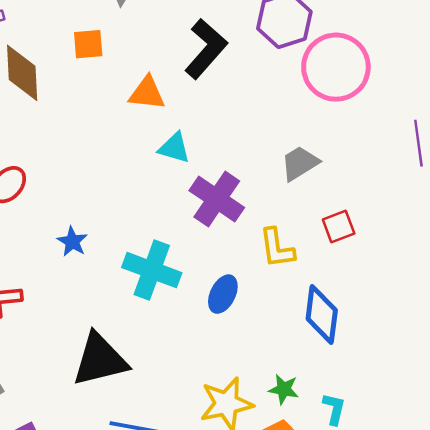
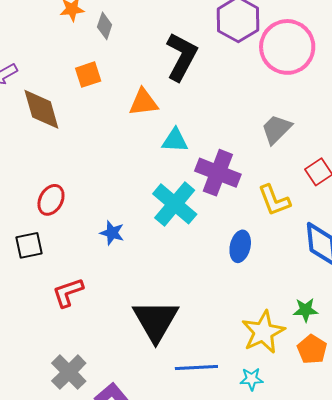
cyan cross: (152, 270) -> (175, 204), moved, turned 33
black triangle: (100, 360) -> (156, 321), turned -33

